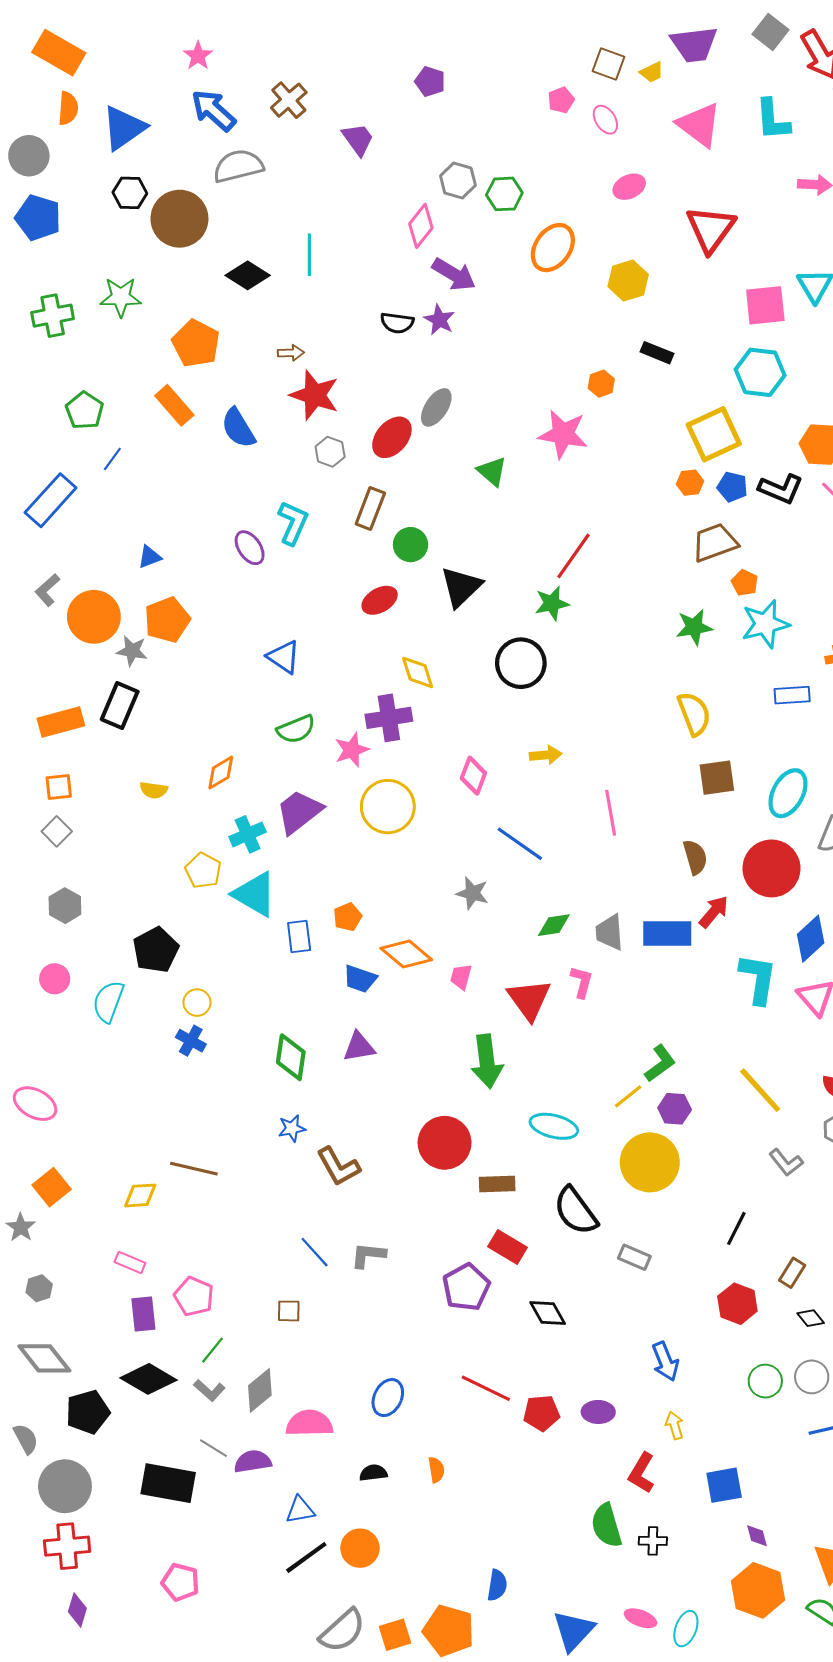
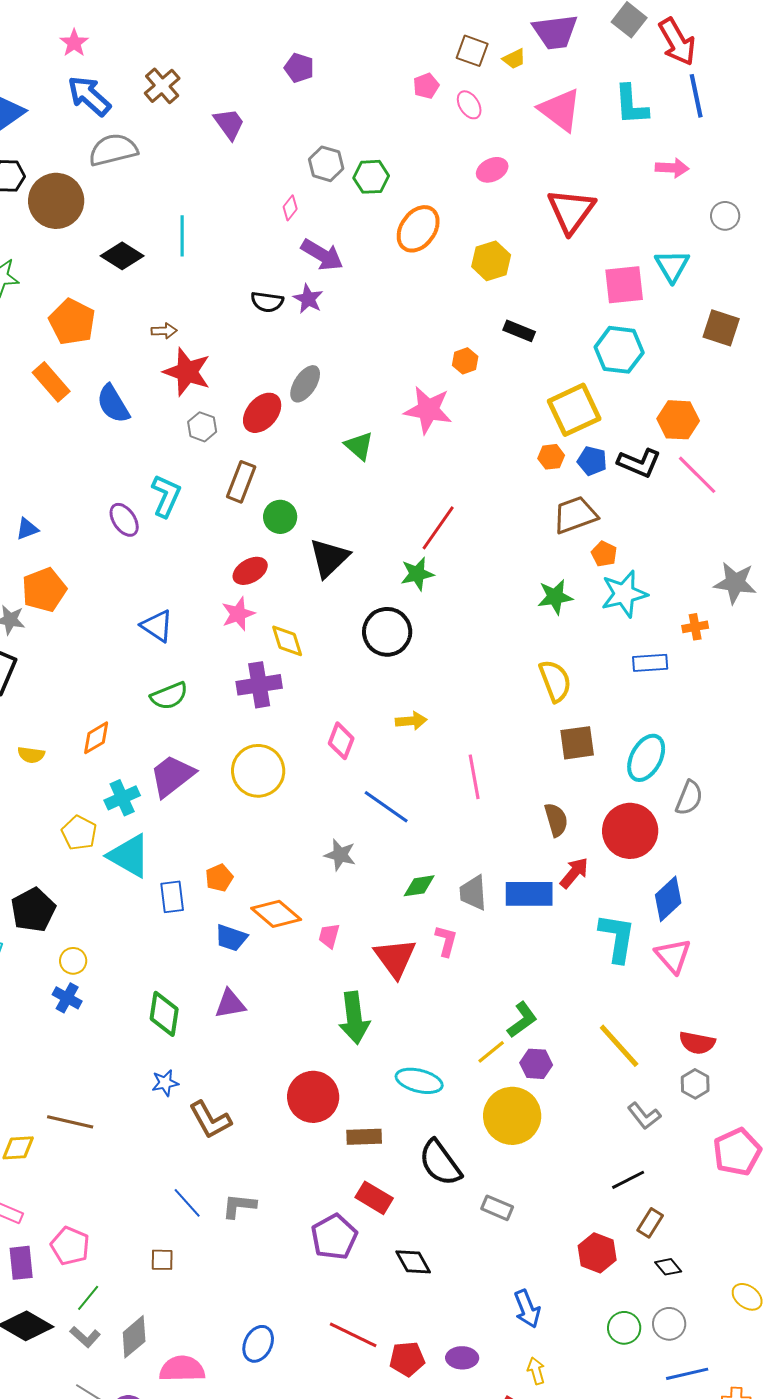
pink diamond: (421, 226) -> (290, 208), size x0.6
pink star: (352, 750) -> (238, 614), moved
black line: (736, 1228) -> (628, 1180), moved, turned 36

